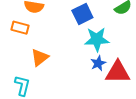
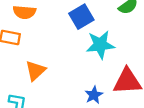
blue star: (98, 63) -> (94, 95), moved

